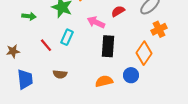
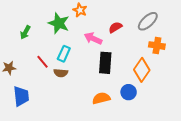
green arrow: (29, 16) -> (25, 32), turned 112
orange cross: (159, 29) -> (157, 46), turned 35
brown semicircle: (60, 74) -> (61, 73), moved

